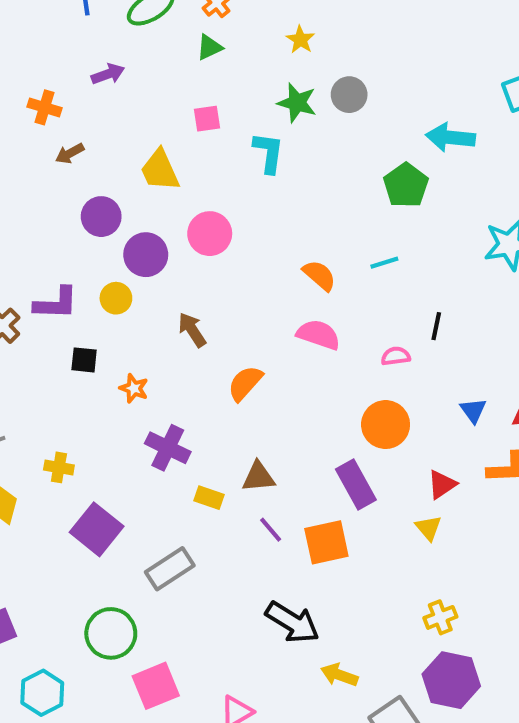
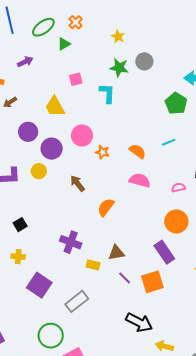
green triangle: (209, 47) -> (64, 44), moved
black square: (84, 360) -> (20, 225), moved, turned -32
orange star: (134, 388) -> (102, 152), moved

